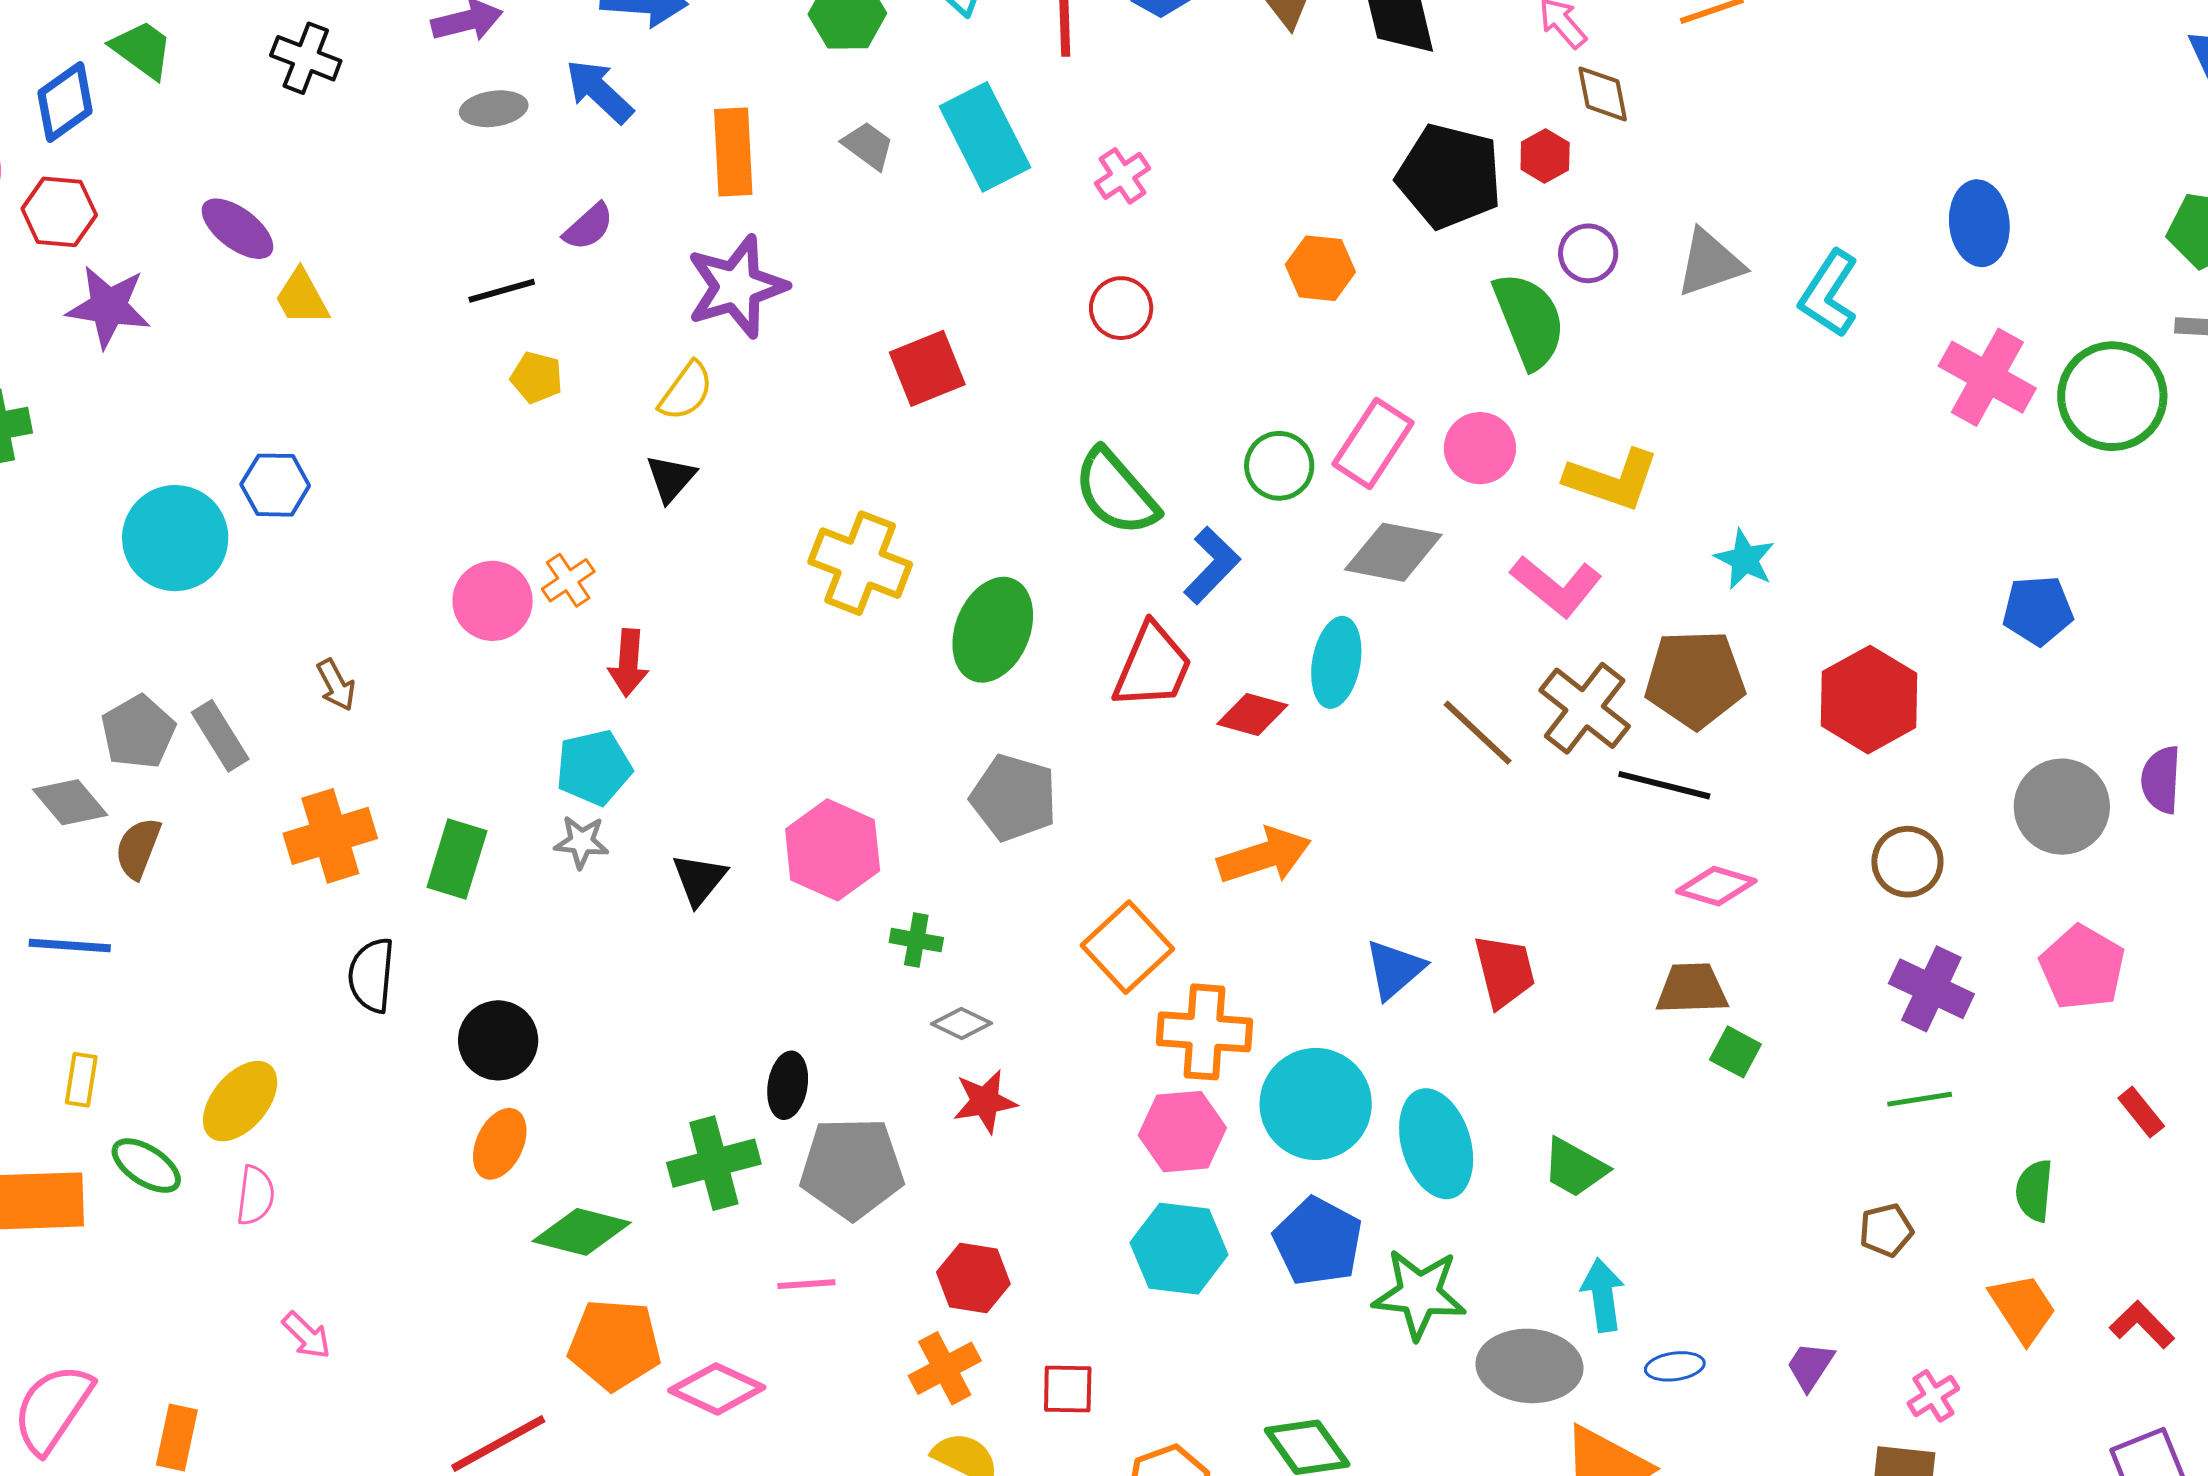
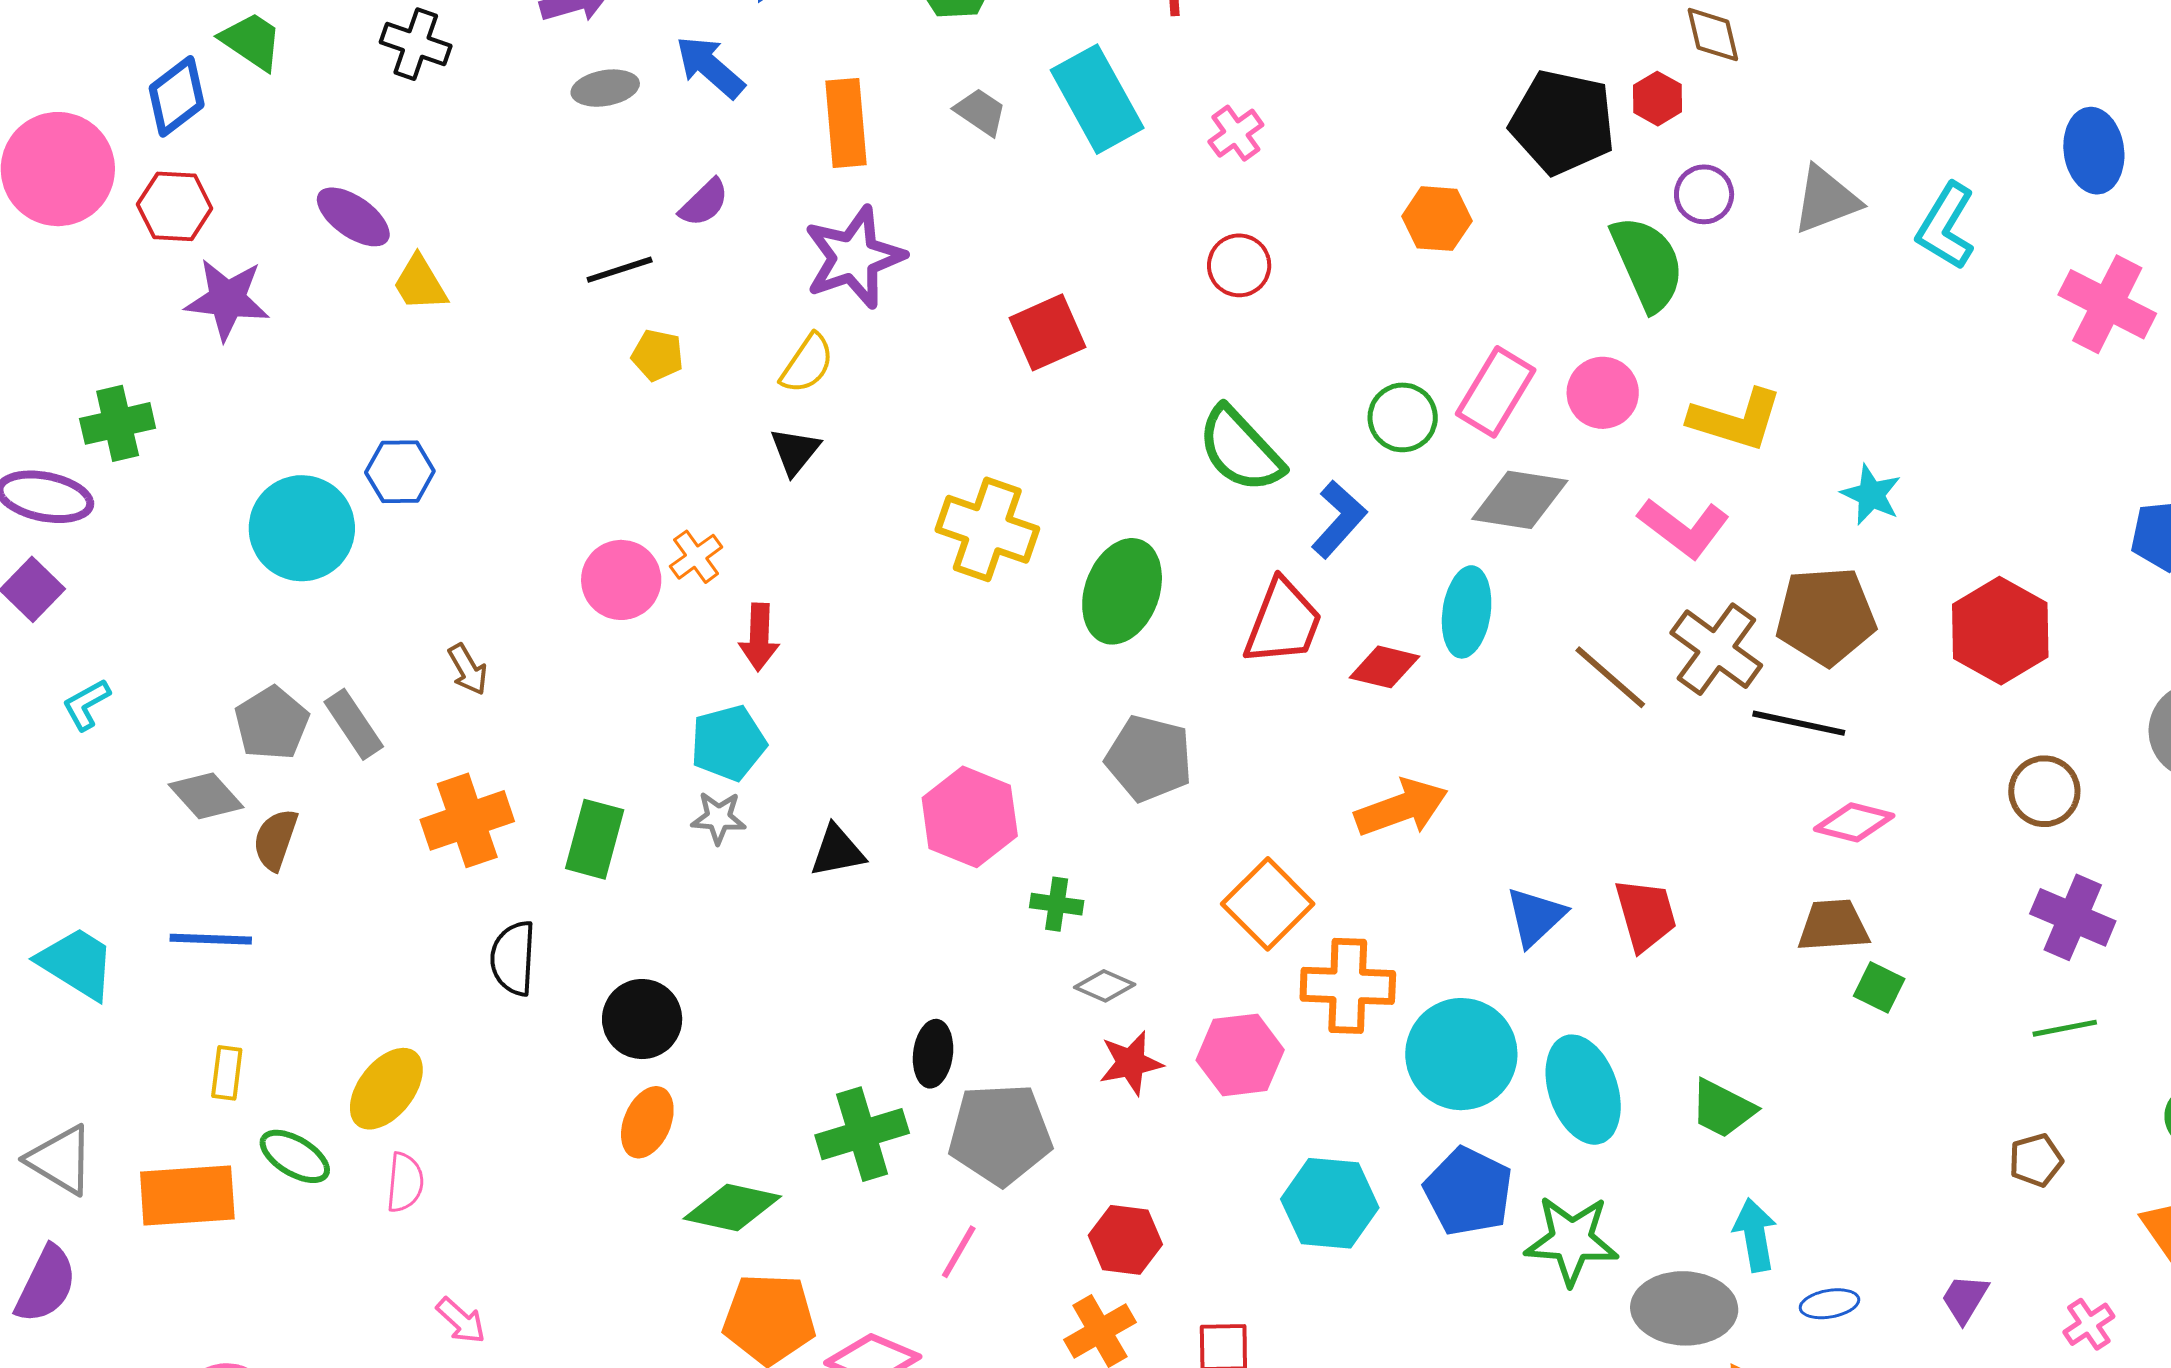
black triangle: (699, 879) -> (837, 851), turned 42
pink hexagon: (1182, 1132) -> (1240, 1055), moved
pink line: (806, 1284) -> (959, 1252), turned -54

